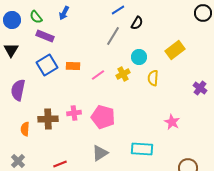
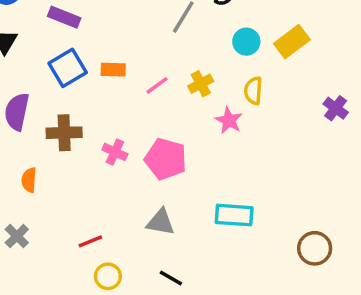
cyan circle: (139, 57) -> (246, 42), moved
pink cross: (74, 113) -> (115, 152), turned 32
brown cross: (48, 119) -> (64, 133), moved
pink star: (172, 122) -> (229, 120), moved
gray triangle: (100, 153) -> (160, 222), turned 42

